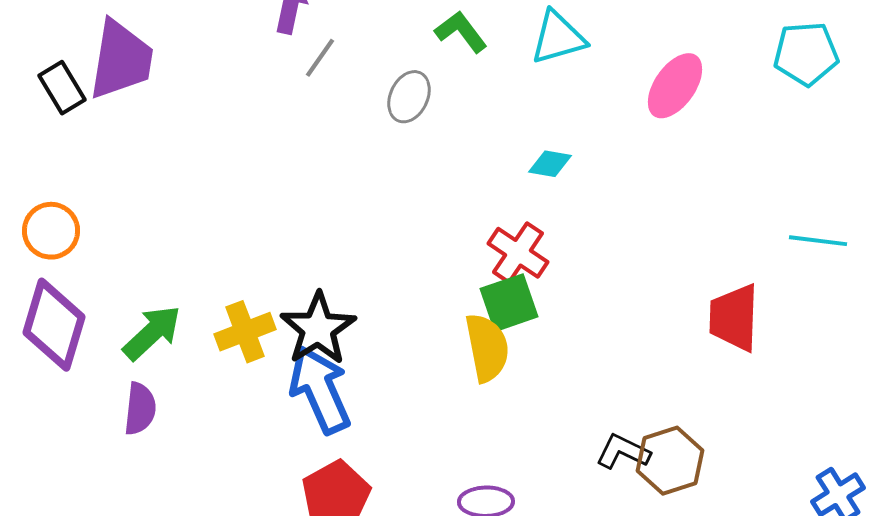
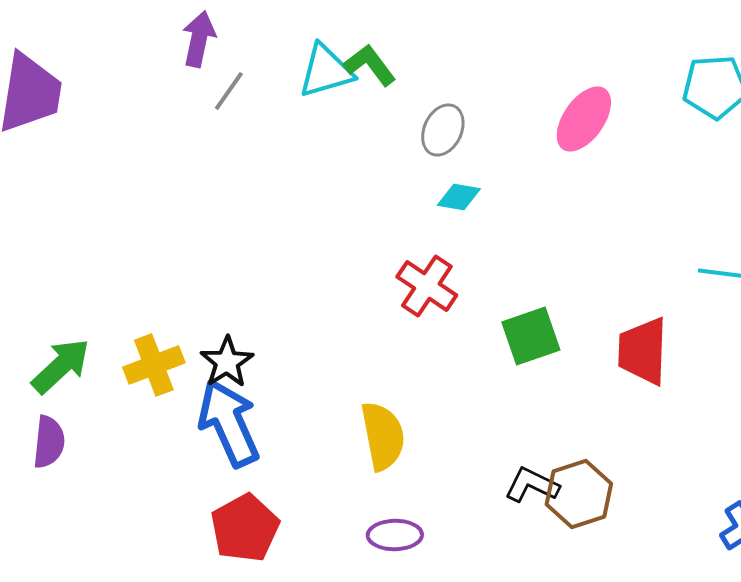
cyan triangle: (558, 38) -> (326, 71), moved
gray ellipse: (409, 97) -> (443, 130), moved
green square: (509, 303) -> (531, 336), moved
black star: (318, 329) -> (227, 362), size x0.7
yellow semicircle: (487, 348) -> (383, 436), moved

